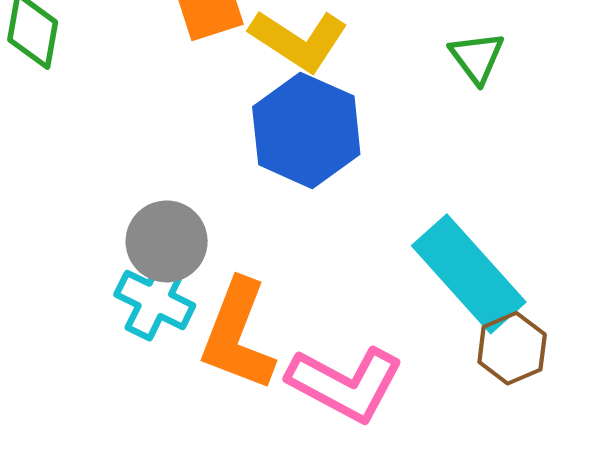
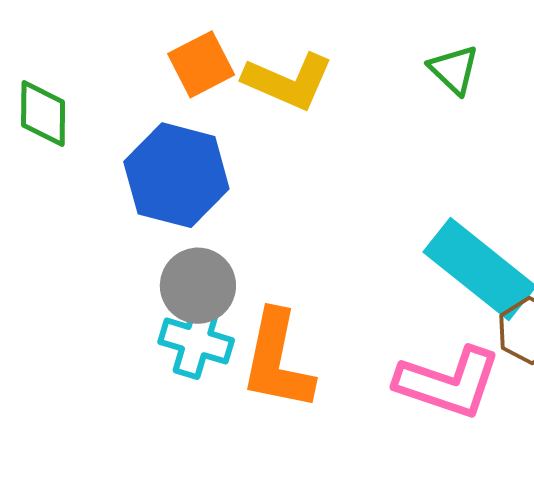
blue hexagon: (306, 130) -> (176, 175), moved
pink L-shape: (345, 384) -> (448, 383), moved

